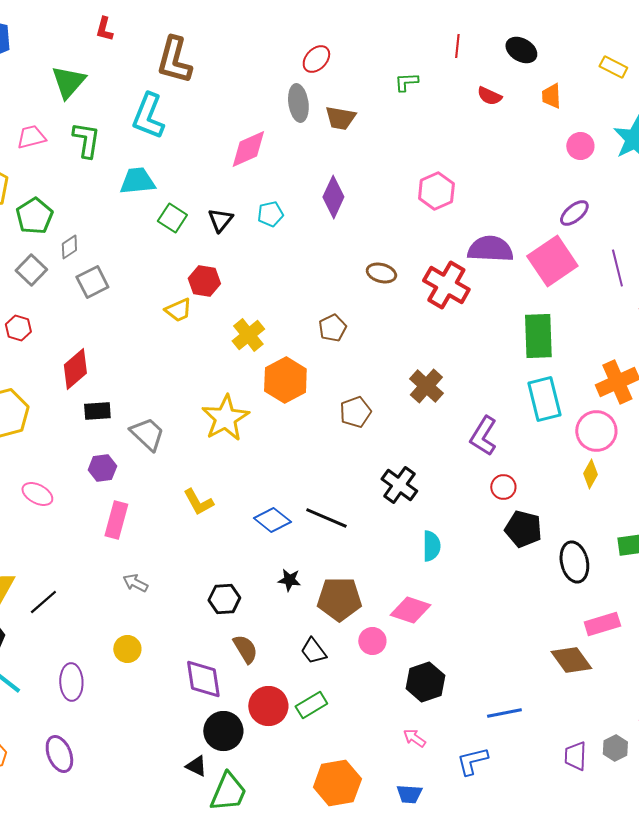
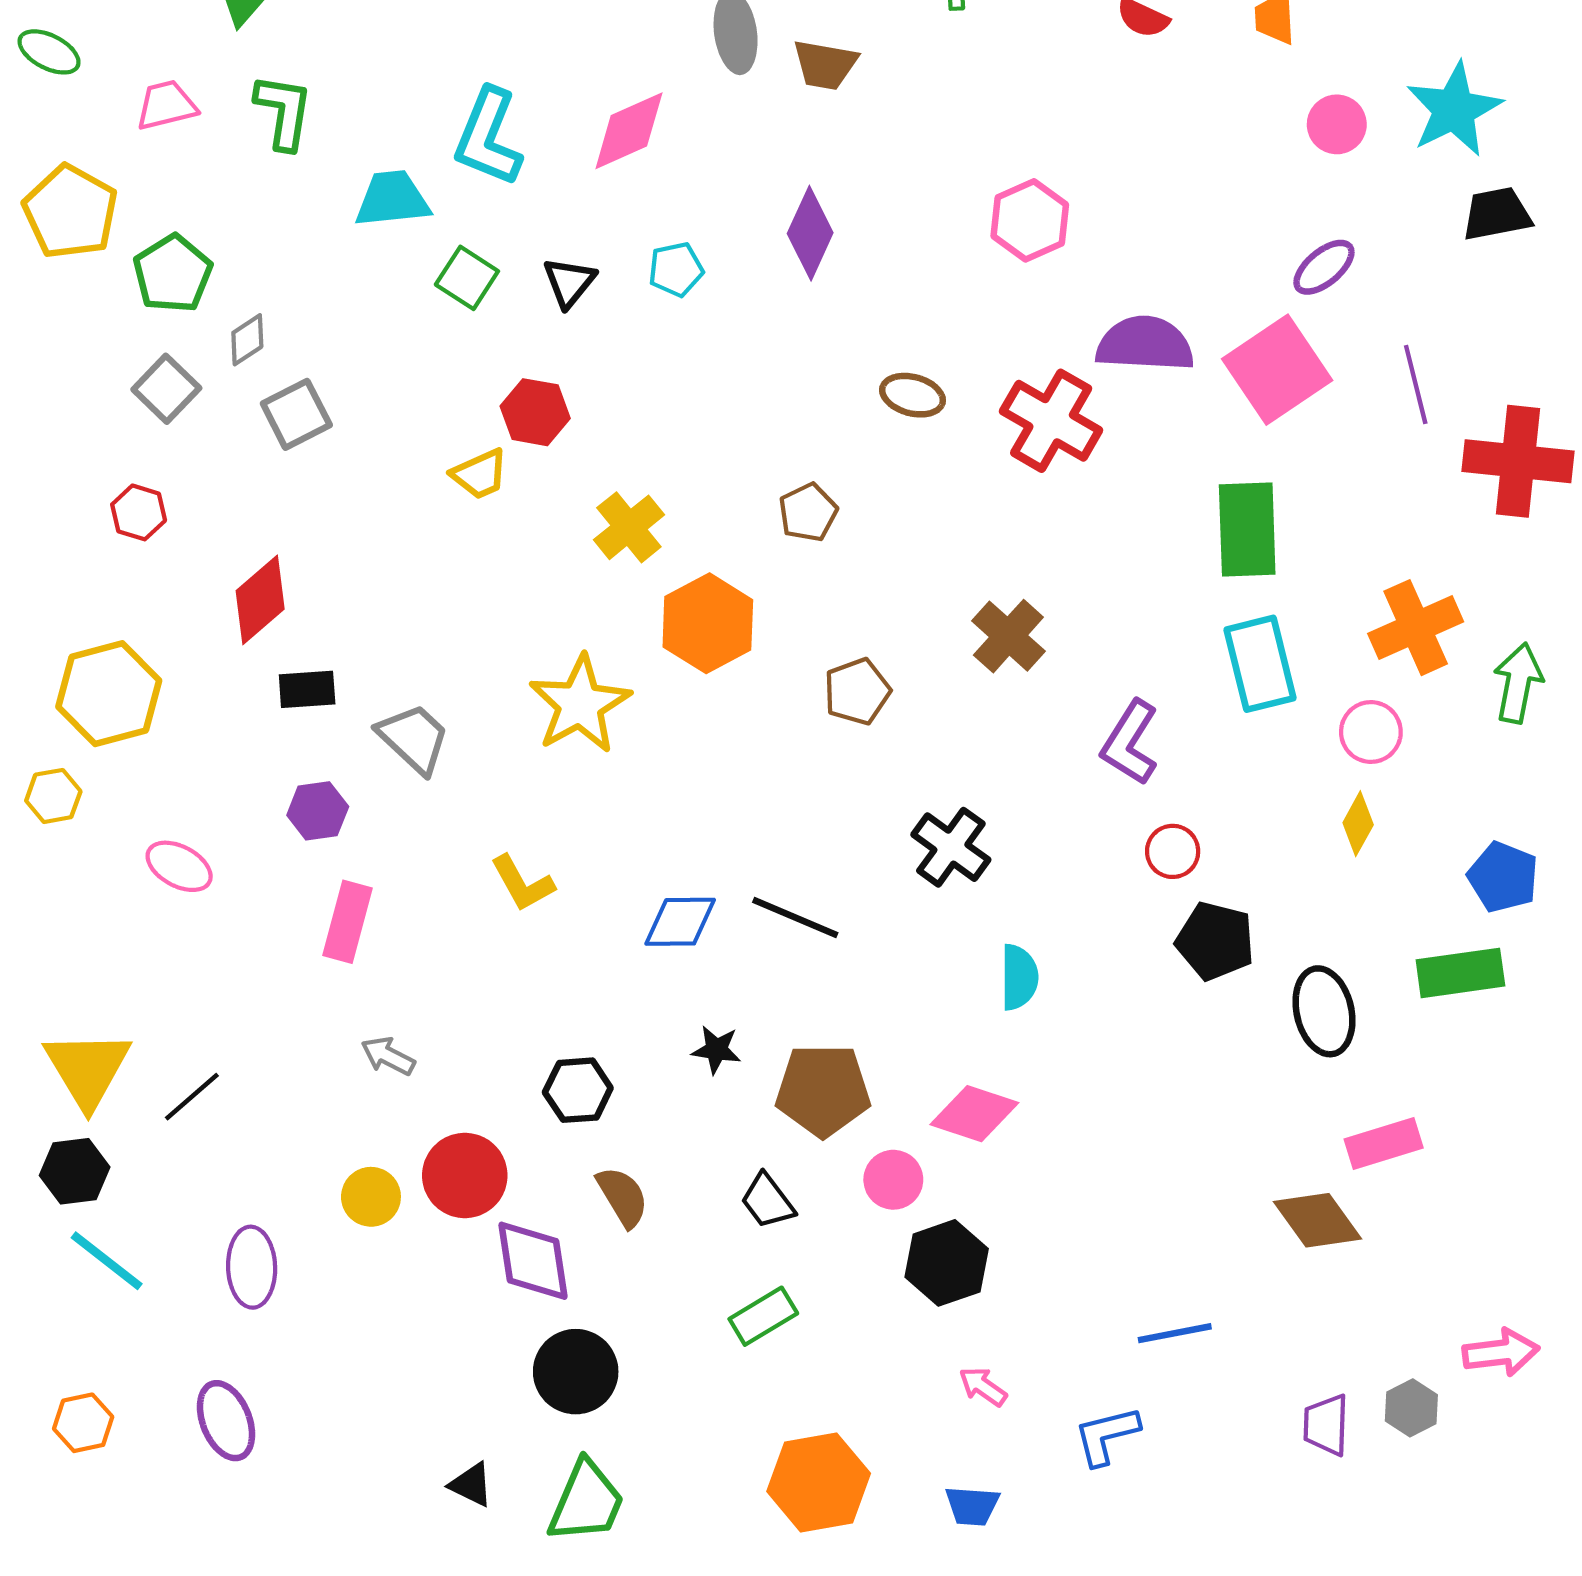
cyan L-shape: (148, 116) -> (488, 137), moved
pink circle: (596, 431) -> (1371, 732), size x0.7
blue diamond: (272, 520) -> (680, 922), turned -39
black hexagon: (425, 682) -> (947, 1263), moved
red circle: (268, 706) -> (465, 1175), moved
black triangle: (196, 766) -> (471, 1485), moved

